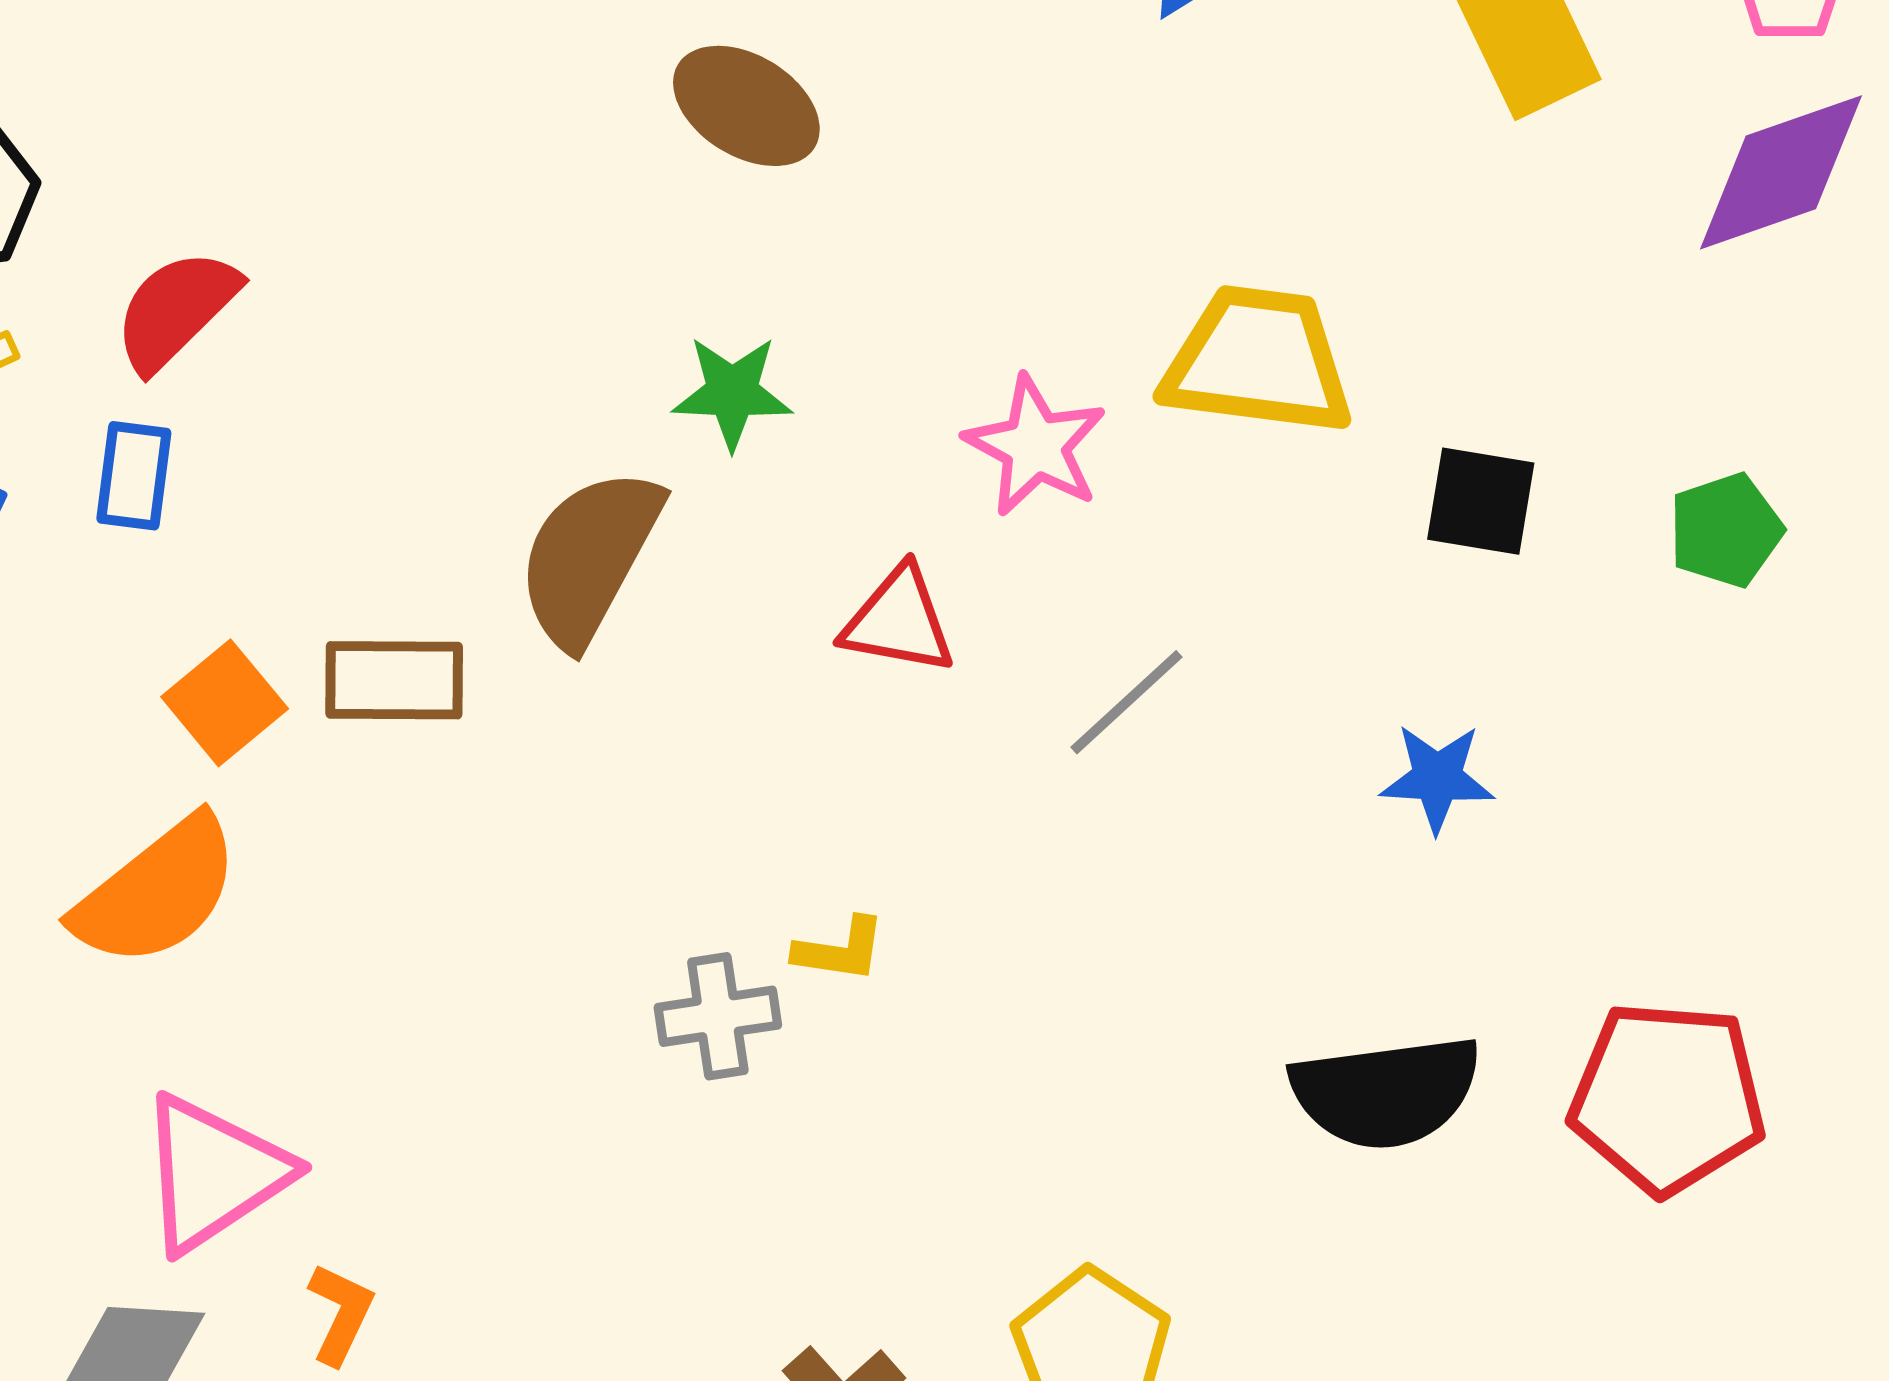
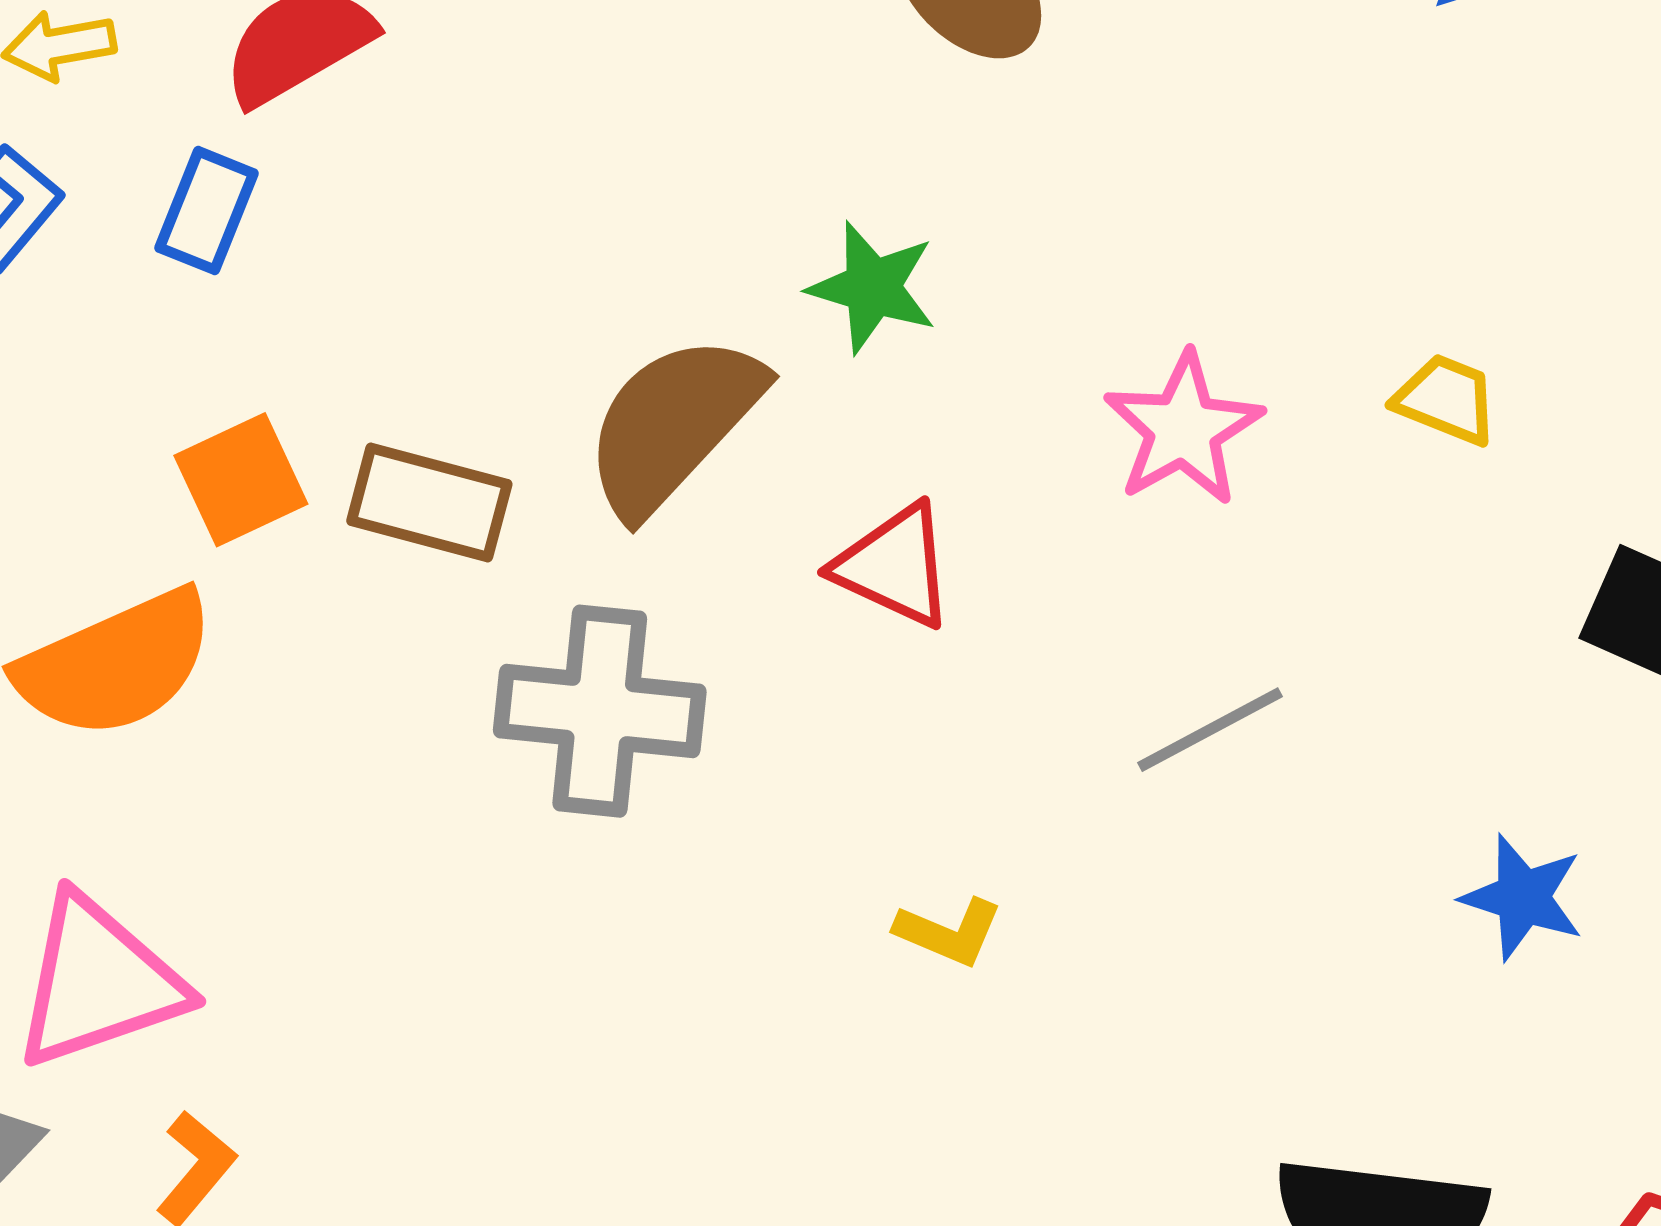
yellow trapezoid: (1258, 361) -> (1446, 399), size x0.5
red triangle: (899, 621) -> (894, 566), moved
yellow L-shape: (840, 950) -> (949, 932), moved
gray cross: (718, 1016) -> (600, 711), moved, size x1.5

